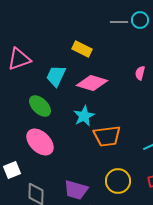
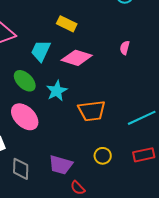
cyan star: (84, 116) -> (57, 91), moved
yellow circle: (118, 181) -> (103, 156), size x0.7

